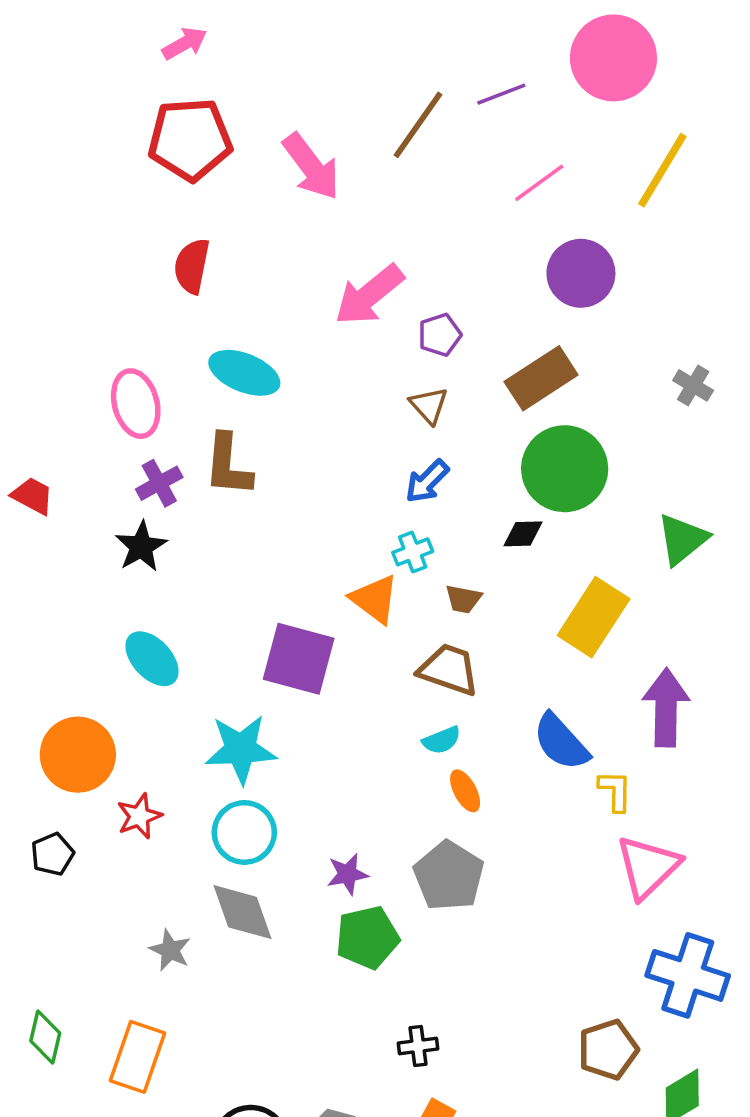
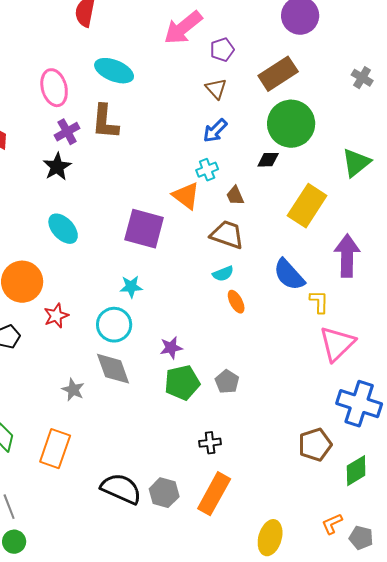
brown trapezoid: (463, 599) -> (235, 196), turned 55
cyan star: (241, 749) -> (131, 287), moved, size x0.6
gray pentagon: (449, 876) -> (227, 382), moved, size x0.6

